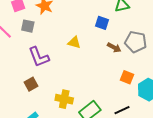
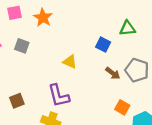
gray square: (28, 26) -> (22, 46), moved
purple L-shape: (39, 57) -> (59, 96), moved

